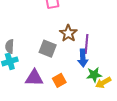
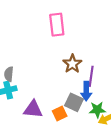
gray square: (48, 49) -> (74, 102), moved

